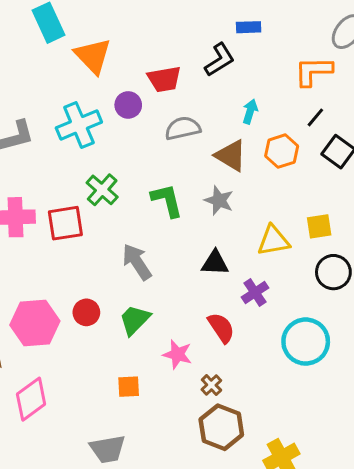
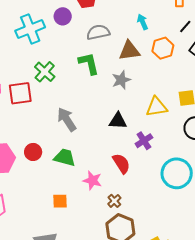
cyan arrow: (250, 111) -> (143, 22), turned -42
brown triangle: (231, 156) -> (129, 51), turned -40
green L-shape: (167, 200) -> (89, 63), moved
gray star: (219, 200) -> (121, 80), turned 30
green trapezoid: (135, 320) -> (65, 157), turned 60

